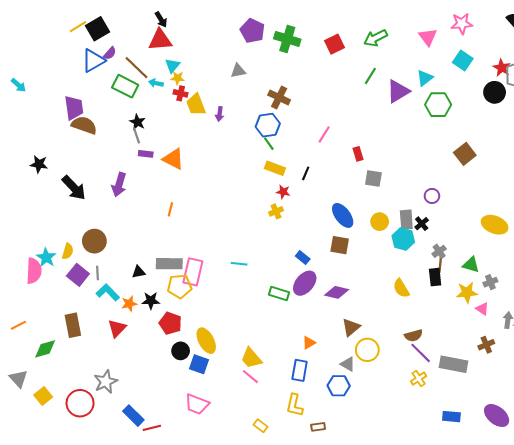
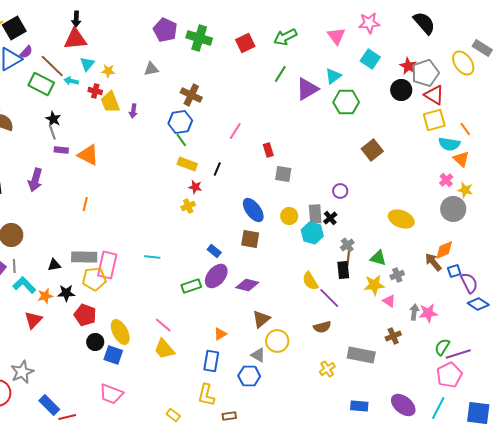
black arrow: (161, 19) -> (76, 19), turned 35
yellow star: (177, 78) -> (108, 71), moved
green rectangle: (279, 293) -> (191, 286), turned -36
purple line: (421, 353) -> (329, 298), moved
pink line: (250, 377) -> (163, 325), moved

